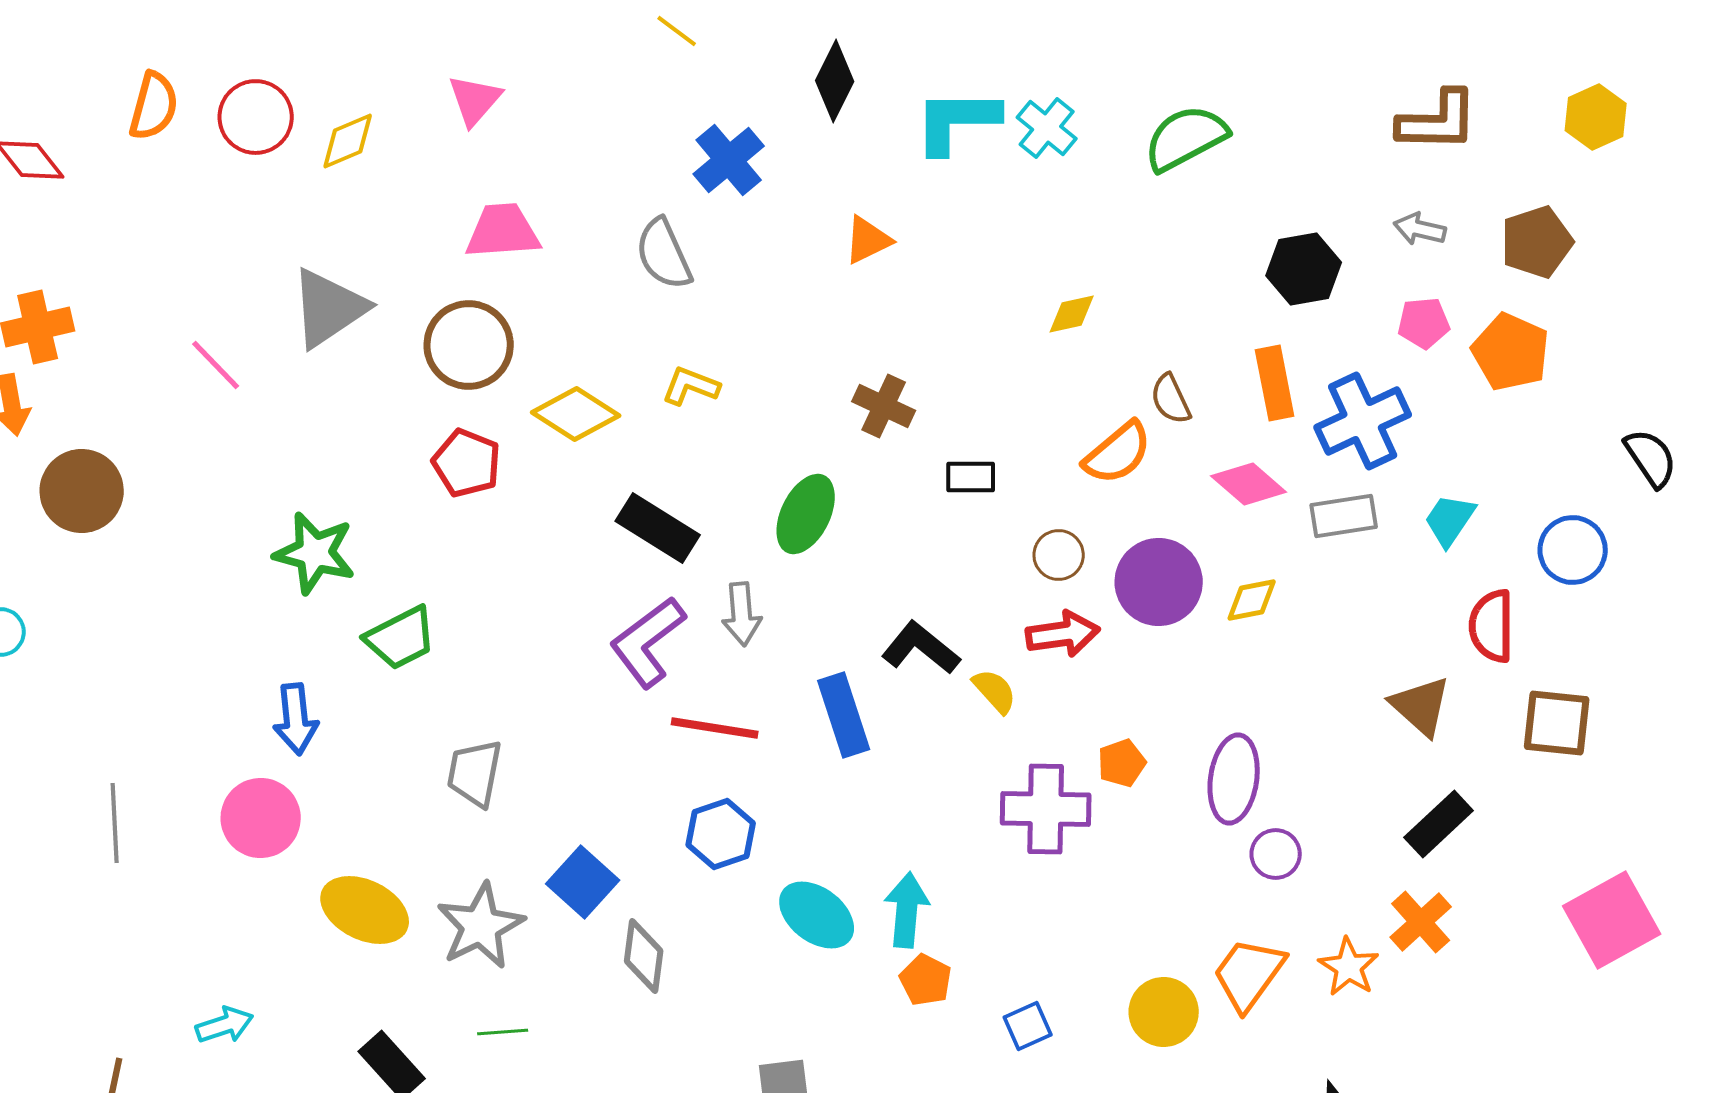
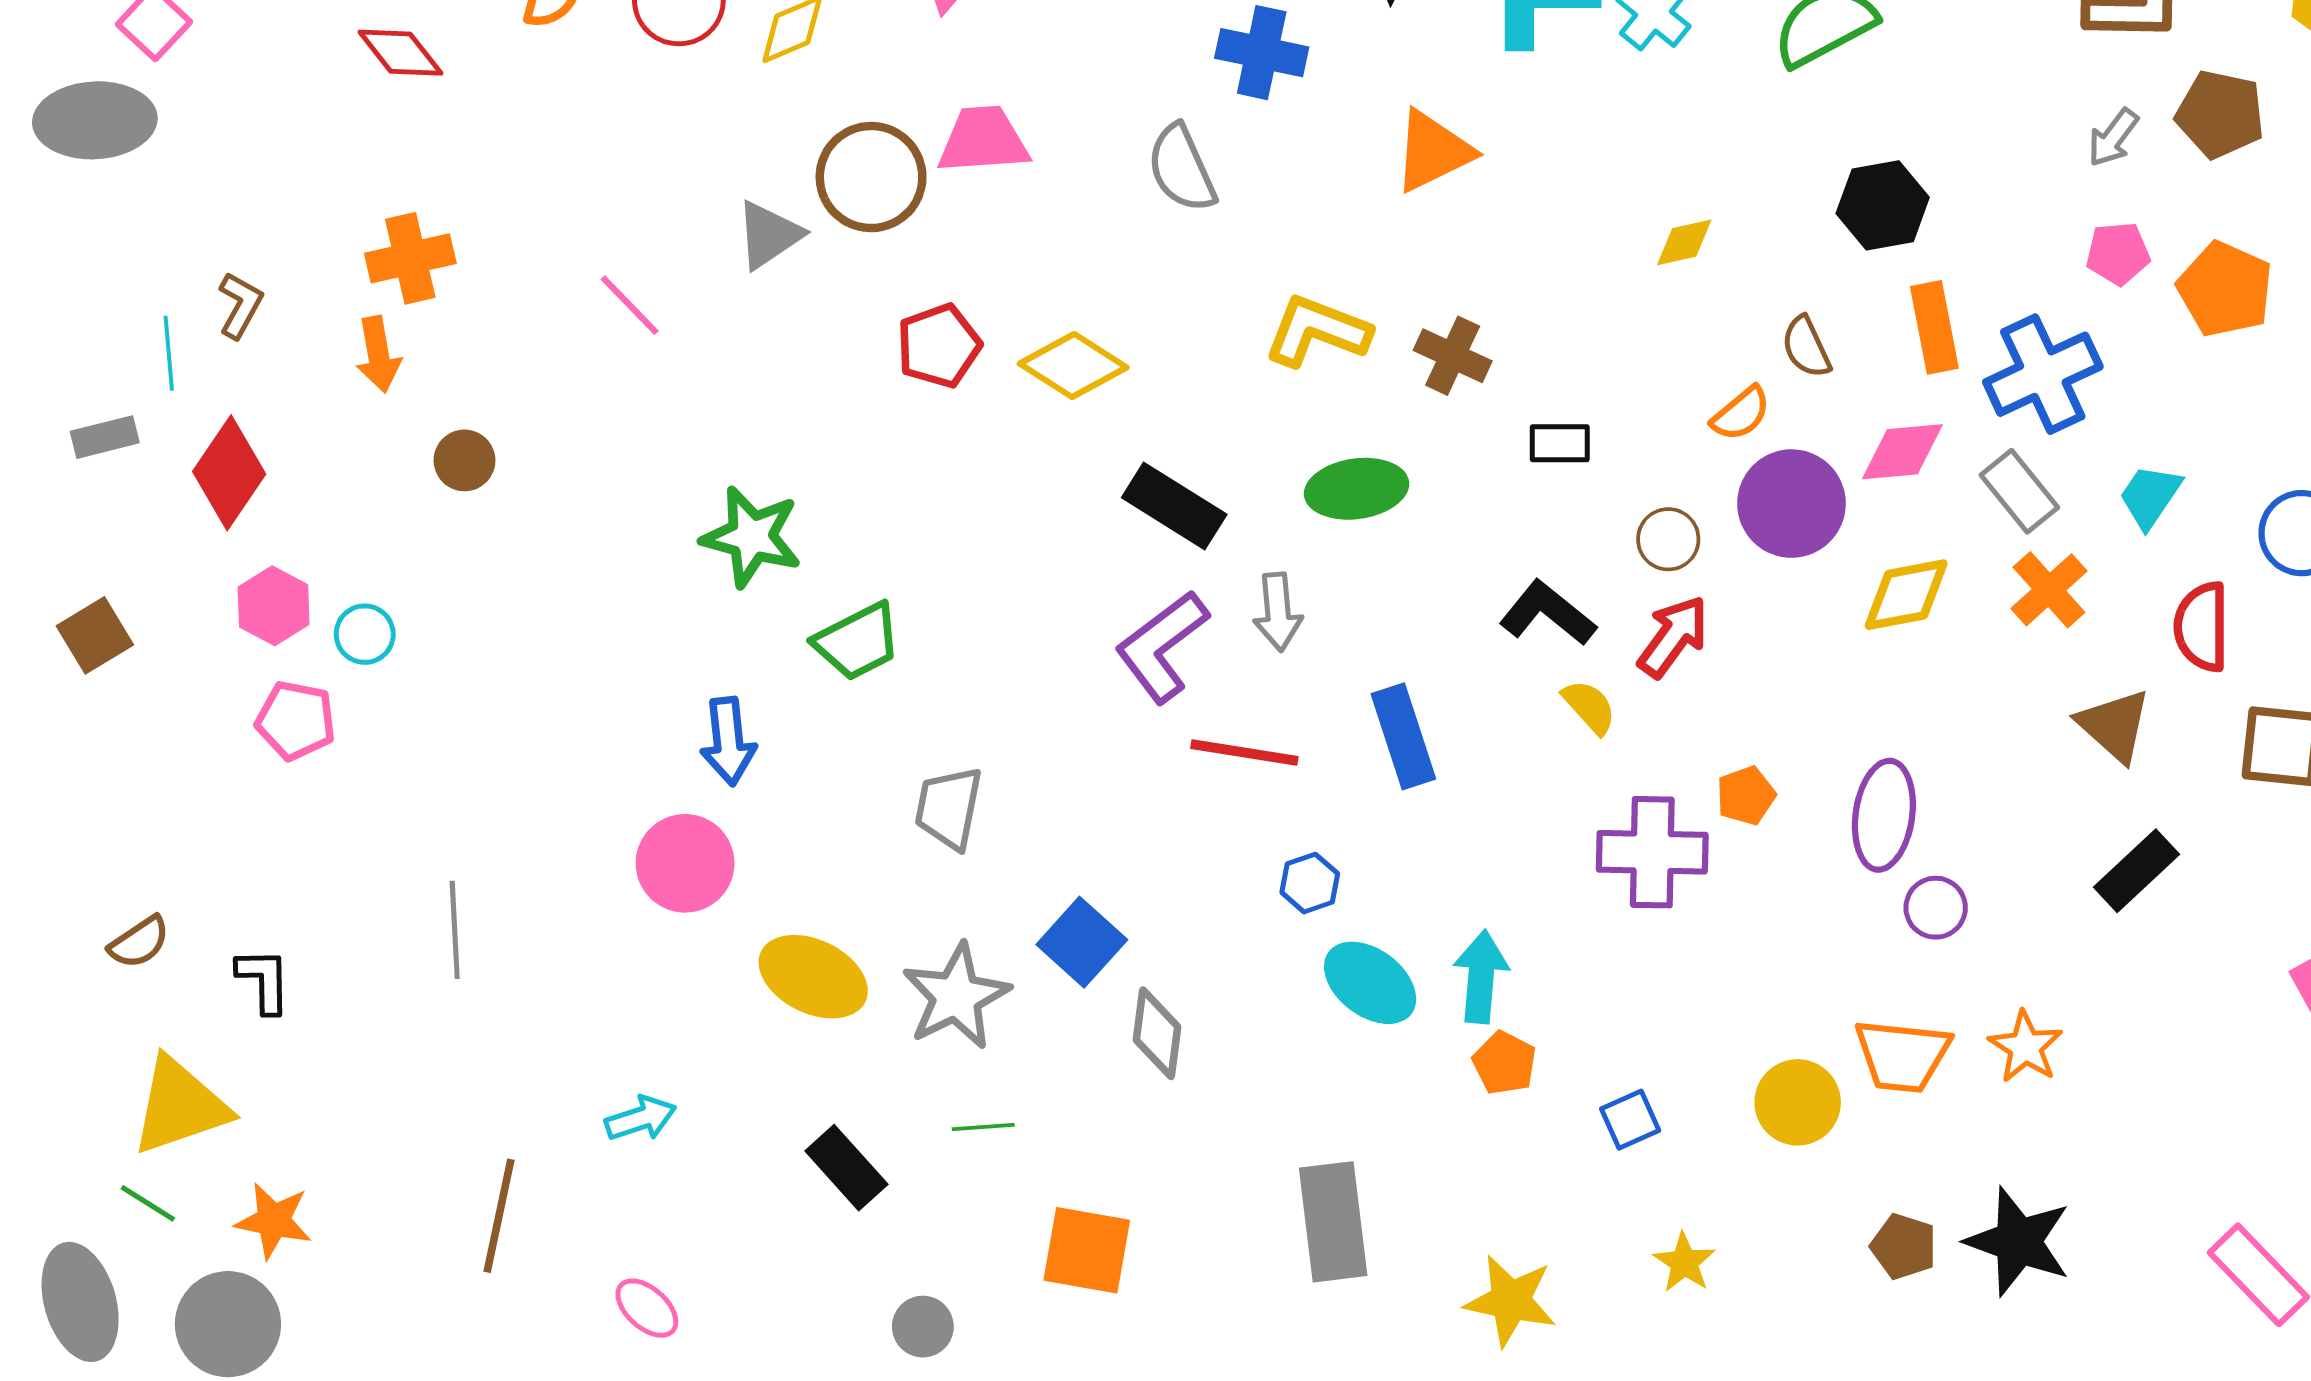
blue cross: (729, 160) -> (1262, 53), turned -38
gray arrow: (1420, 229) -> (2113, 138), turned -66
orange triangle: (868, 240) -> (1433, 151), size x1.4
brown pentagon: (1537, 242) -> (2220, 114), moved, turned 30
black hexagon: (1304, 269) -> (1883, 205), moved
gray triangle: (329, 308) -> (769, 235), size x0.7
brown circle: (469, 345) -> (871, 177), moved
yellow L-shape: (691, 386) -> (1317, 331), moved, size x1.5
orange semicircle: (1118, 453) -> (1741, 414), size x0.7
red pentagon: (467, 463) -> (939, 346), moved, turned 30
pink diamond: (1249, 484) -> (1902, 452), turned -46
brown circle: (82, 491) -> (465, 460), size x0.6
green ellipse: (806, 514) -> (1357, 489), turned 56
gray rectangle: (1344, 516) -> (2019, 491), turned 60
purple circle: (1159, 582) -> (1791, 504), moved
yellow diamond: (1252, 600) -> (1906, 595), size x1.4
red arrow: (1063, 634) -> (1673, 637), turned -46
black L-shape: (921, 648) -> (1548, 613), moved
gray line: (115, 823) -> (455, 930), moved
blue hexagon: (721, 834) -> (1310, 883), moved, size x0.7
orange cross: (1421, 922) -> (2049, 590), moved
orange trapezoid: (1249, 974) -> (1902, 1056), turned -120

